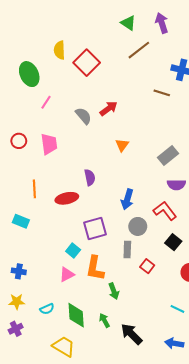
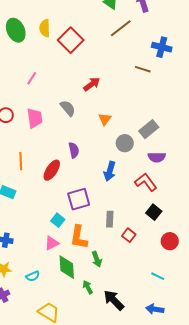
green ellipse: (29, 74) -> (16, 30), moved
gray semicircle: (83, 116) -> (68, 108), moved
red ellipse: (67, 198) -> (52, 170), turned -45
gray circle: (138, 226) -> (125, 143), moved
green diamond: (76, 315) -> (67, 267), moved

